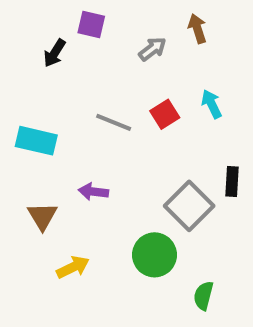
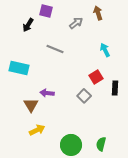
red square: (165, 114) -> (96, 77), moved
gray line: (114, 122) -> (55, 49), moved
gray square: (189, 206) -> (84, 96), moved, size x0.6
brown triangle: (42, 216) -> (31, 105), moved
green circle: (154, 255) -> (71, 145), moved

